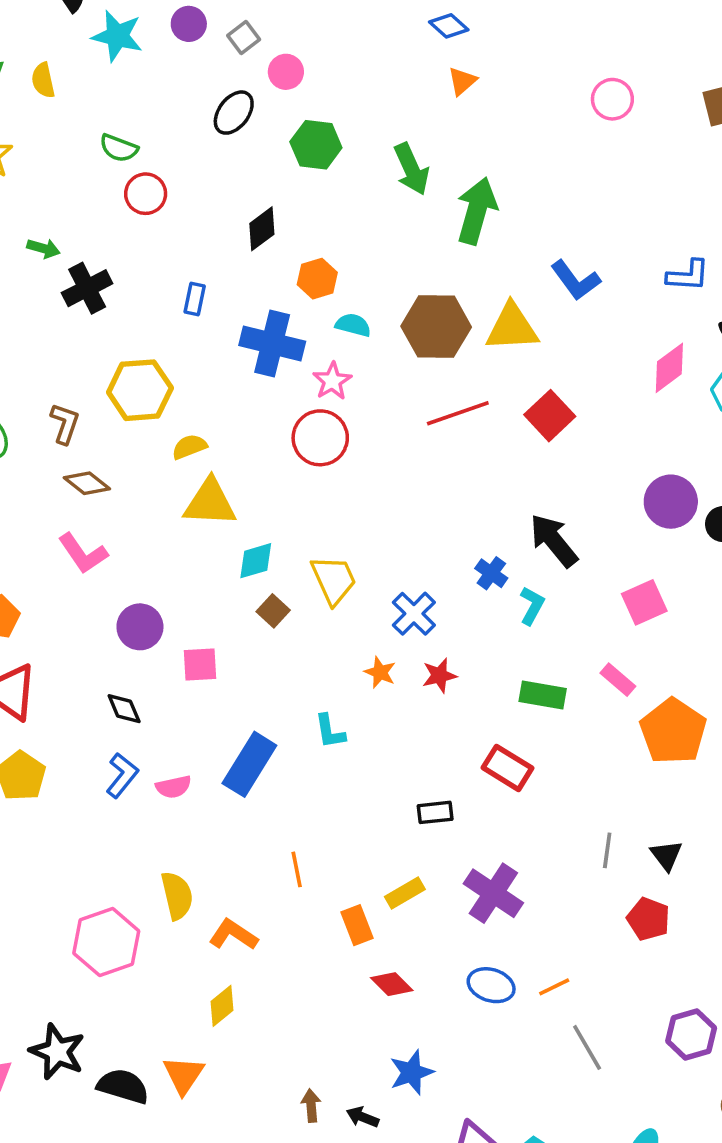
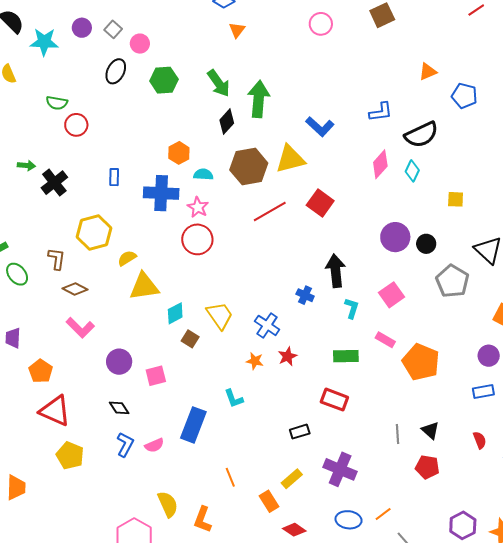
black diamond: (262, 229) -> (227, 122), moved
black arrow: (554, 541) -> (336, 271), turned 44
cyan L-shape: (532, 606) -> (352, 308), moved
orange L-shape: (233, 935) -> (203, 520), turned -92

